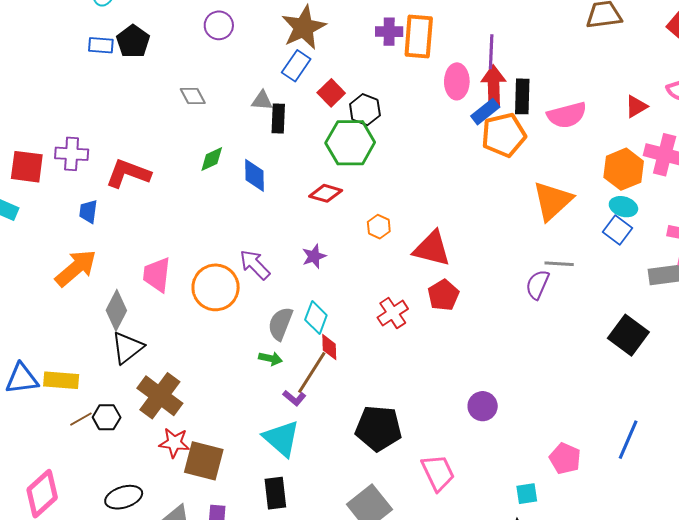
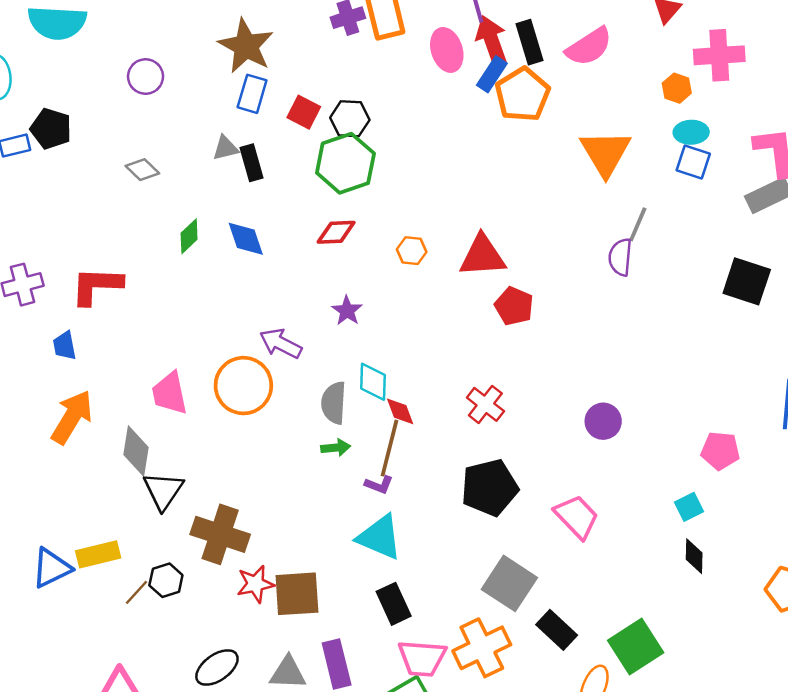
orange hexagon: (624, 169) -> (677, 88), size x0.6
gray line: (559, 264) -> (638, 224), turned -52
red cross: (393, 313) -> (485, 404), moved

